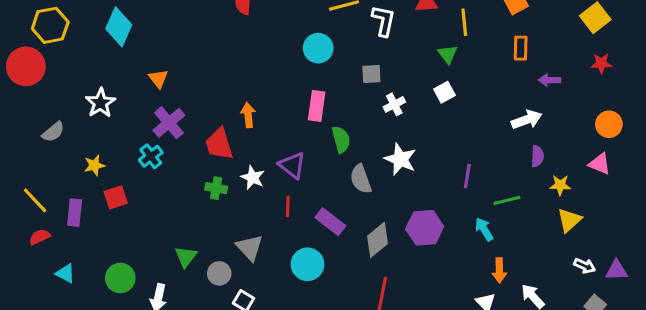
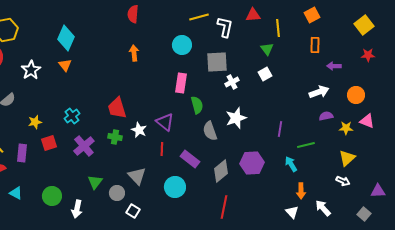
cyan diamond: (119, 27) -> (66, 38), moved
gray square: (371, 74) -> (217, 62), size x1.6
orange triangle: (158, 79) -> (65, 65), moved
white star: (100, 103) -> (31, 70), moved
orange arrow: (248, 115) -> (134, 53), moved
purple cross: (169, 123) -> (84, 146), moved
orange circle: (609, 124) -> (356, 95), moved
purple semicircle: (537, 156) -> (326, 116), turned -104
white star: (400, 159) -> (236, 118), turned 30
yellow star: (560, 185) -> (346, 128), moved
white arrow: (585, 266) -> (343, 181), moved

